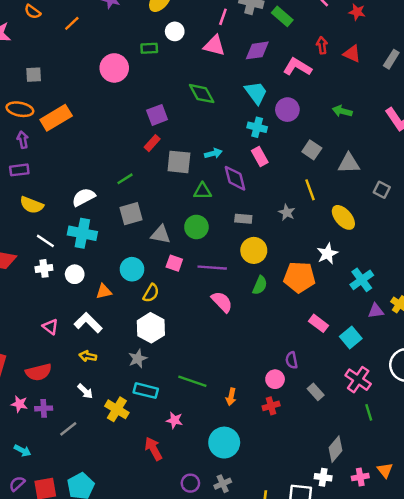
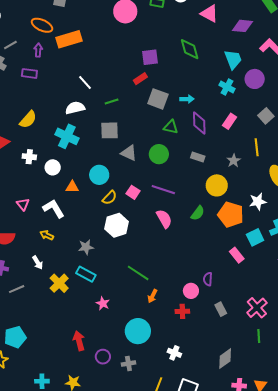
pink rectangle: (260, 157) -> (229, 121), moved, turned 49
yellow semicircle: (32, 205) -> (28, 119), moved, turned -84
white line: (45, 241) -> (85, 83), moved
yellow circle: (254, 250) -> (217, 185), moved
pink square: (174, 263) -> (133, 192), moved
white hexagon: (151, 328) -> (117, 225), moved
cyan square: (351, 337) -> (255, 237), moved
green line: (192, 381) -> (138, 273), moved
red arrow: (153, 449) -> (79, 341), moved
white cross: (323, 477) -> (174, 353), moved

